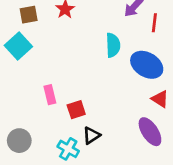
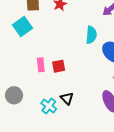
red square: (76, 110) -> (59, 66), moved
black triangle: (91, 135) -> (67, 98), turned -48

